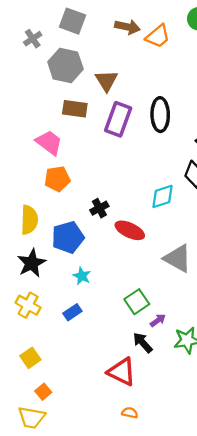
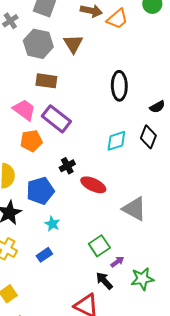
brown triangle: (106, 81) -> (73, 44), moved
purple rectangle: (118, 119) -> (56, 119), moved, turned -72
cyan diamond: (163, 196) -> (116, 141), moved

